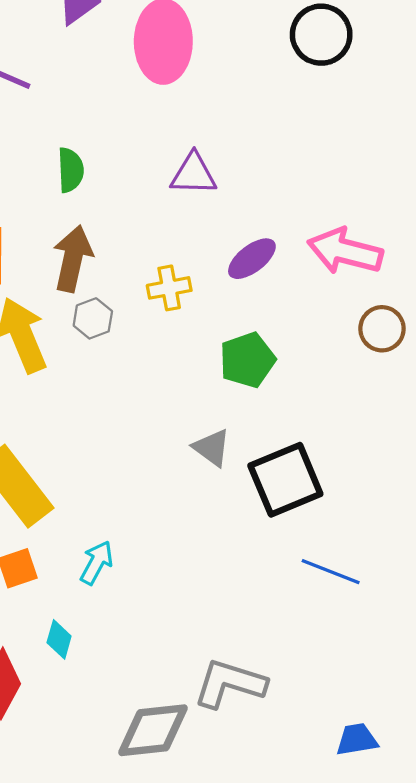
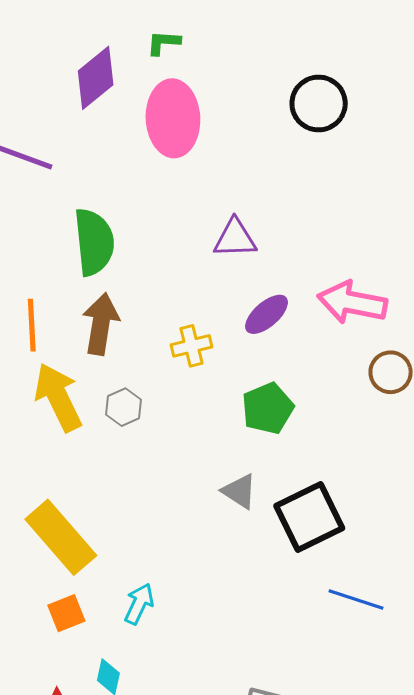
green semicircle: (71, 170) -> (94, 242), size x1.6
purple triangle: (194, 174) -> (235, 238), moved
gray hexagon: (93, 318) -> (124, 407), moved

